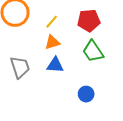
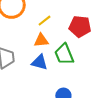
green trapezoid: (93, 51) -> (64, 54), moved

